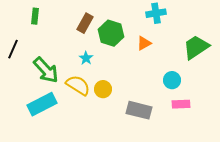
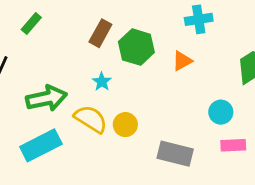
green rectangle: (35, 16) -> (31, 24), turned 35
green arrow: (46, 70) -> (46, 98), turned -60

